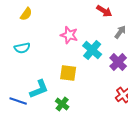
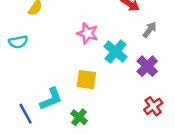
cyan semicircle: (22, 48) -> (18, 42), moved
blue line: (18, 101) -> (26, 114), turned 42

